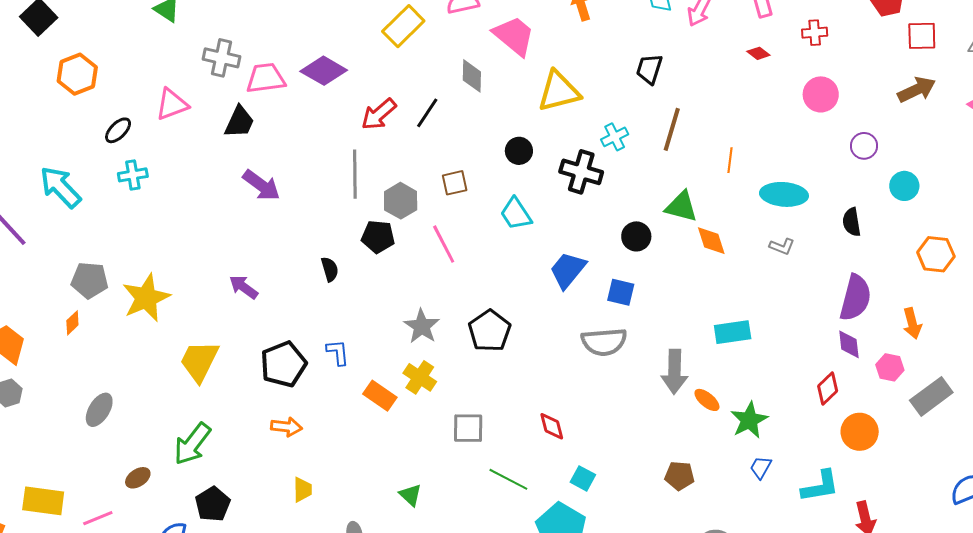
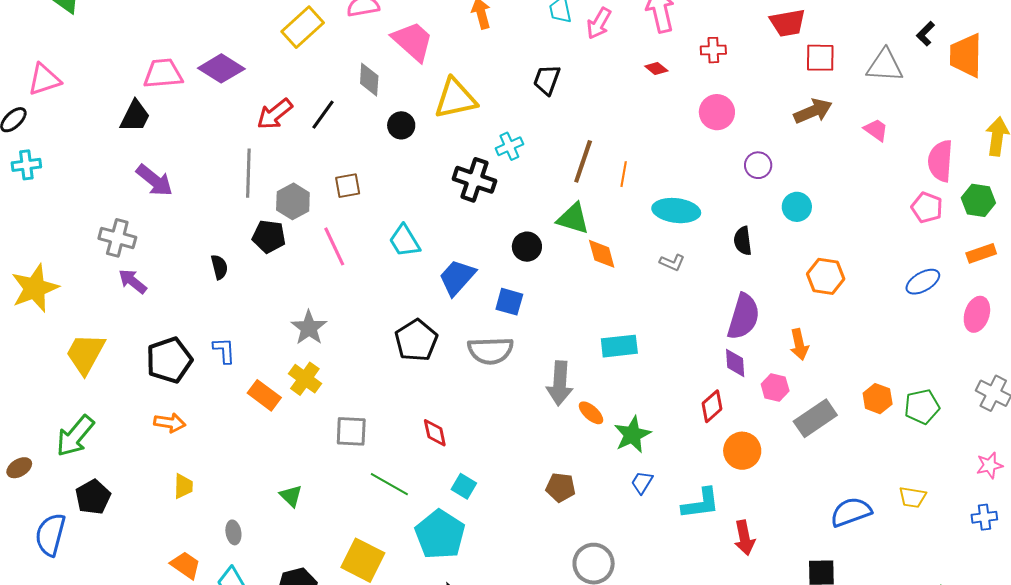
gray cross: (221, 58) -> (117, 238), moved
pink triangle: (172, 104) -> (44, 80), moved
brown line: (672, 129) -> (583, 161), moved
black circle: (519, 151) -> (401, 125), moved
cyan trapezoid: (516, 214) -> (405, 241), moved
black pentagon: (490, 331) -> (416, 340), moved

